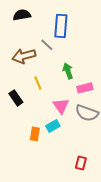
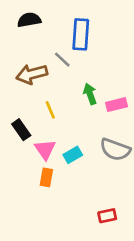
pink rectangle: (85, 88) -> (116, 105), moved
pink triangle: (61, 106) -> (45, 150), moved
cyan rectangle: (53, 126) -> (73, 155), moved
red rectangle: (81, 163) -> (107, 216), turned 64

